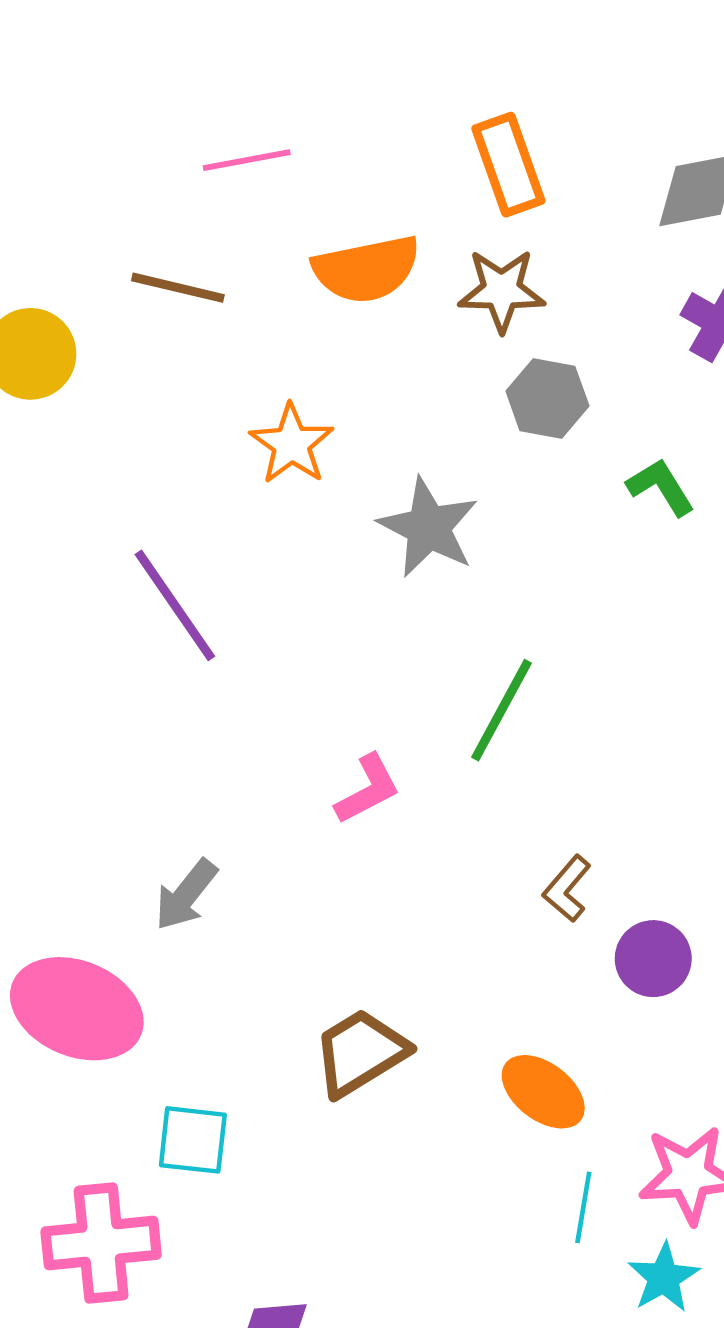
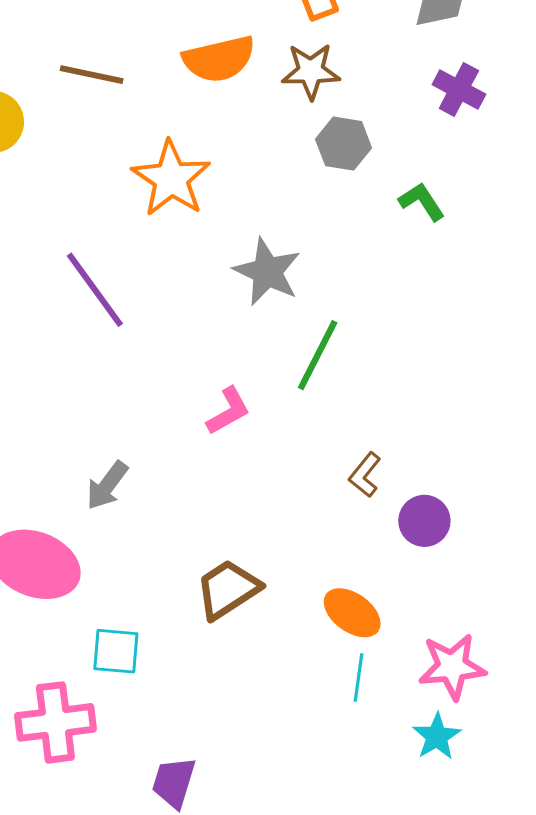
orange star: (292, 444) -> (171, 179), size x1.4
gray star: (428, 527) -> (267, 272), moved
cyan line: (583, 1207) -> (359, 678), moved

